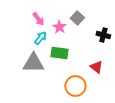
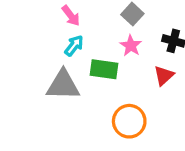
pink star: (59, 27) -> (131, 46), moved
red triangle: (96, 67) -> (164, 76), moved, turned 40

